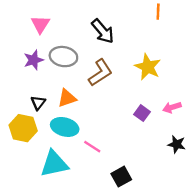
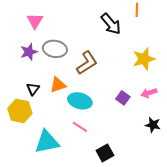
black arrow: (103, 31) -> (111, 24), moved
yellow star: (148, 67) -> (144, 59), moved, turned 30
cyan ellipse: (65, 127) -> (80, 101), moved

